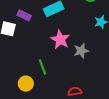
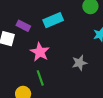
pink star: (60, 39) -> (40, 52), moved

